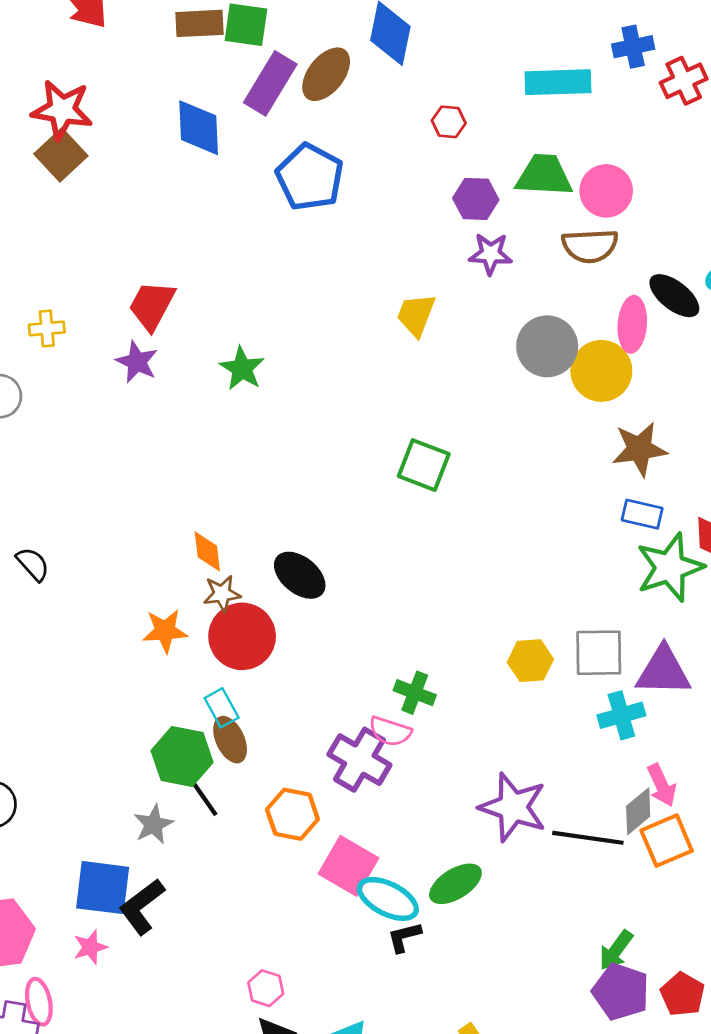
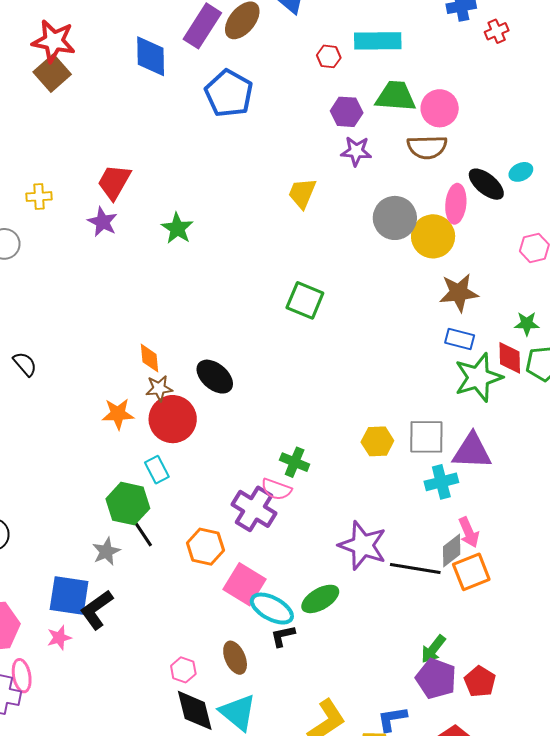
red cross: (684, 81) -> (497, 31), size x0.7
cyan rectangle: (558, 82) -> (378, 41), moved
brown ellipse: (230, 740) -> (235, 658), moved

